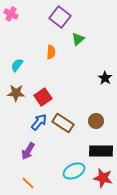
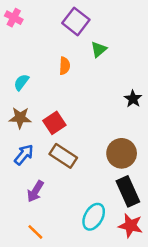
brown circle: (96, 121) -> (122, 153), size x1.5
blue arrow: (39, 122) -> (24, 155), moved
brown rectangle: (63, 123) -> (63, 156), moved
black rectangle: (101, 151) -> (128, 191), turned 65
cyan ellipse: (74, 171) -> (94, 217), turned -35

